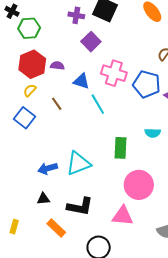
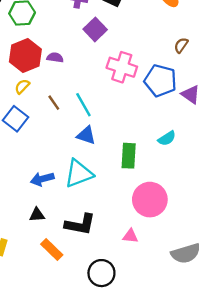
blue triangle: (81, 81) -> (86, 135), moved
cyan line: (98, 104) -> (83, 105), moved
cyan semicircle: (153, 133) -> (167, 138), turned -35
pink triangle: (123, 216) -> (130, 236), size x0.6

